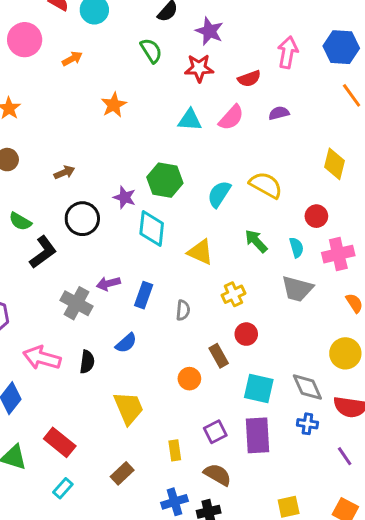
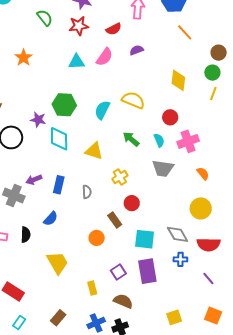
brown rectangle: (122, 473) -> (58, 318), moved

